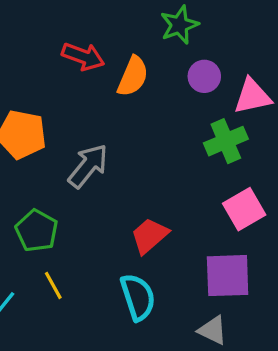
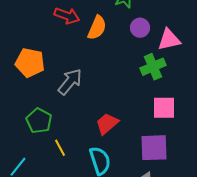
pink square: (244, 209) -> (164, 108), turned 30
yellow line: (53, 285) -> (60, 148), moved

